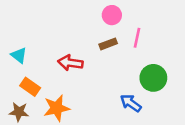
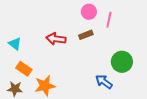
pink line: (137, 38) -> (109, 20), moved
red arrow: (70, 63) -> (56, 39), moved

